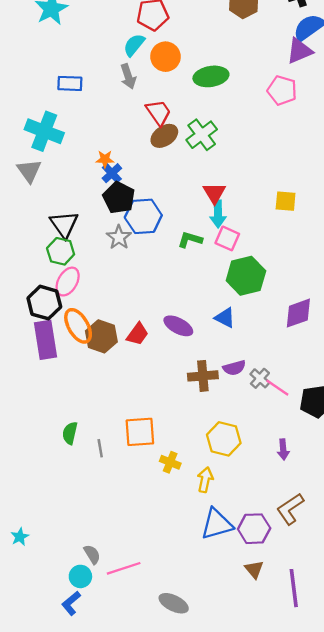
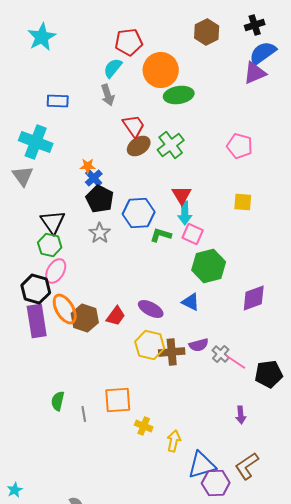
orange circle: (165, 57) -> (161, 70), moved, size x1.4
pink pentagon: (282, 90) -> (240, 146), moved
blue hexagon: (143, 216) -> (139, 213), moved
yellow hexagon: (224, 439) -> (150, 345), moved
blue triangle: (217, 524) -> (202, 465), moved

